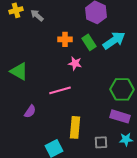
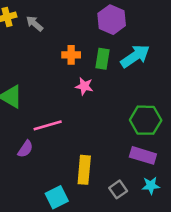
green rectangle: (89, 42) -> (102, 59), turned 42
pink line: (60, 90) -> (48, 125), moved
gray square: (101, 142) -> (118, 189), turned -32

